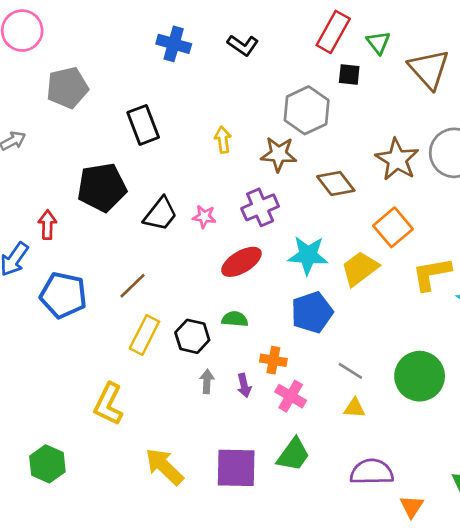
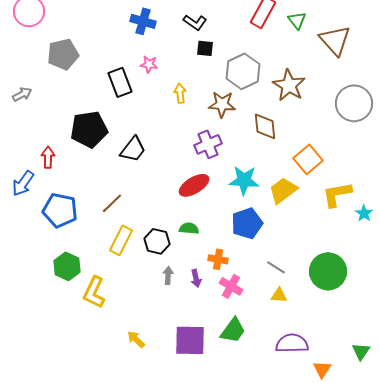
black square: (349, 74) -> (205, 48), moved
brown star: (397, 160) -> (289, 85), moved
brown diamond: (336, 183) -> (265, 126), turned 32
pink star: (204, 217) -> (149, 64), moved
green hexagon: (47, 464) -> (67, 266), moved
yellow arrow: (164, 467) -> (136, 339), size x0.6

